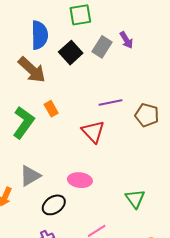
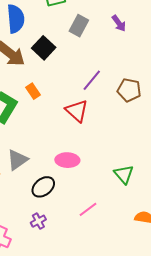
purple arrow: (126, 40) -> (119, 23), moved
black square: (71, 53) -> (44, 48), moved
purple line: (110, 102) -> (92, 80), turned -35

